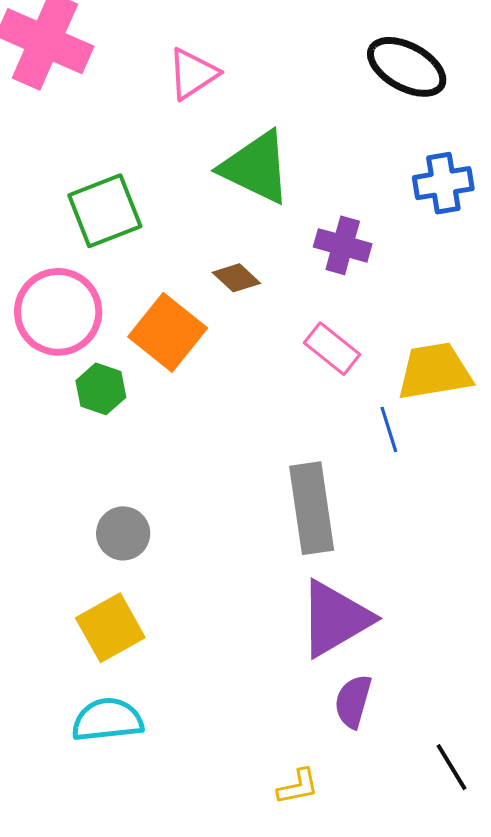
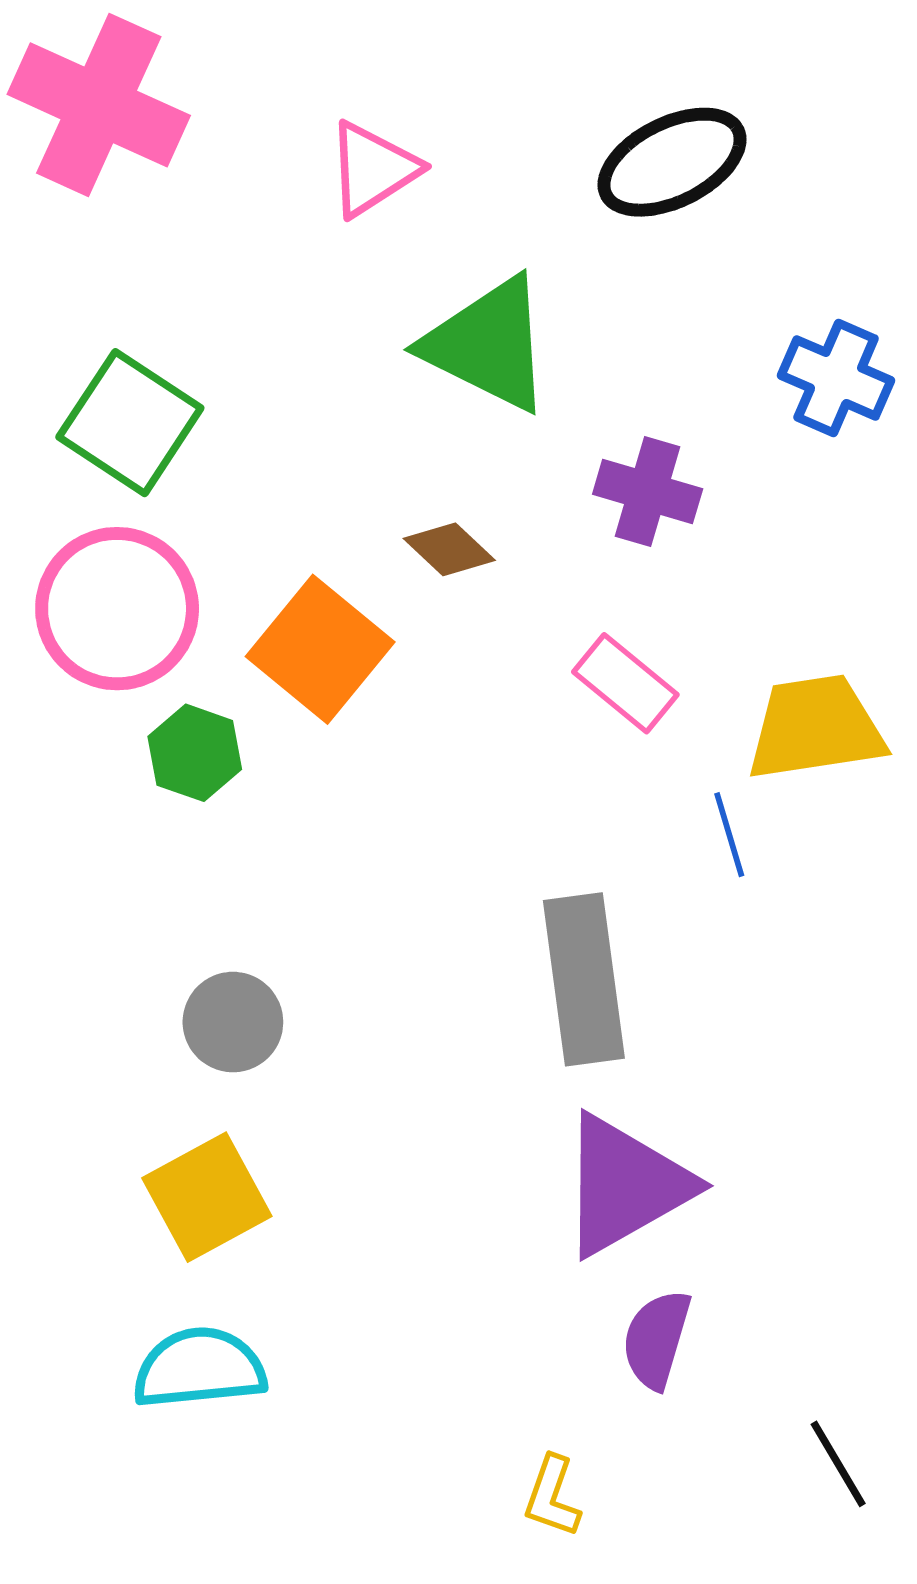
black ellipse: (407, 67) -> (672, 162), moved, turned -56
blue cross: (443, 183) -> (836, 378), turned 32
green square: (105, 211) -> (130, 423), moved, turned -36
yellow L-shape: (298, 787) -> (552, 1497), turned 120

